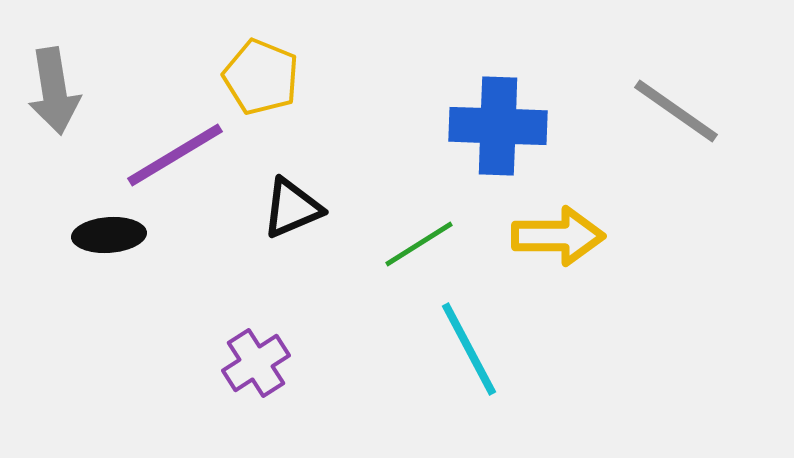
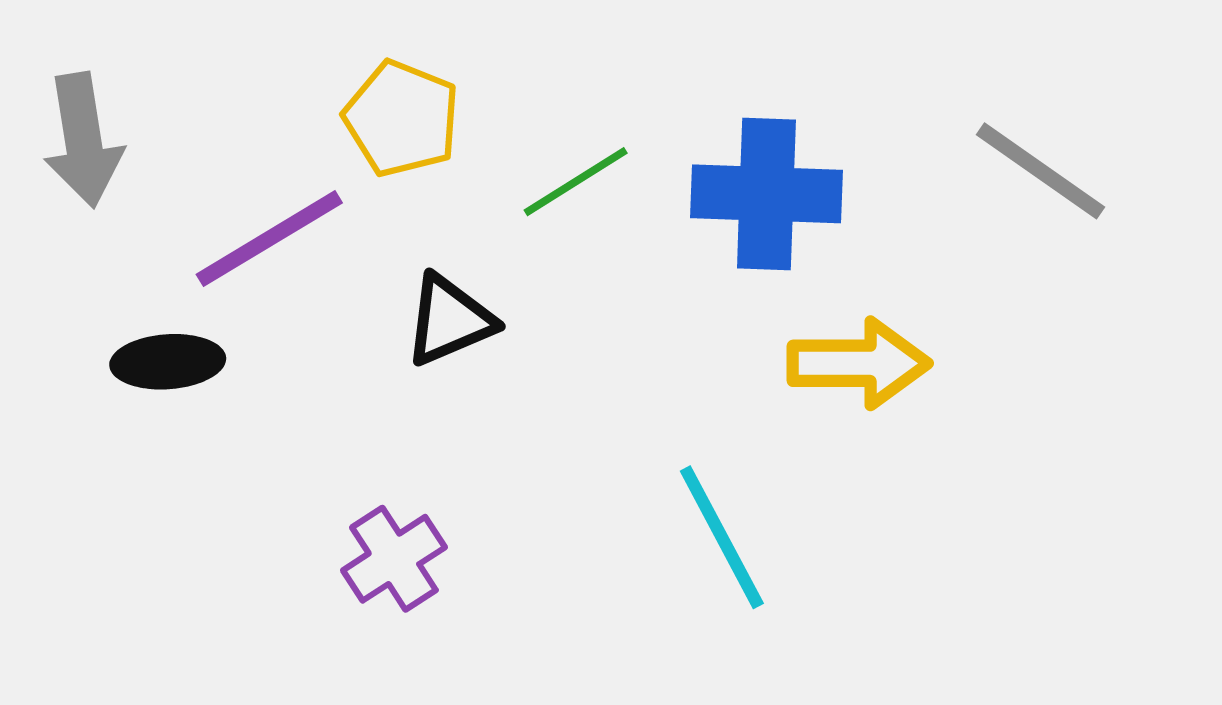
green line: (419, 244) -> (576, 182), moved

